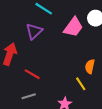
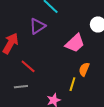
pink trapezoid: (73, 27) -> (75, 43), moved
yellow line: (81, 84) -> (72, 84), turned 40

